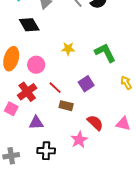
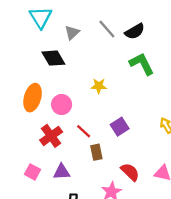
green L-shape: (105, 53) -> (142, 64), moved
brown rectangle: (66, 106) -> (96, 152), turned 64
pink square: (11, 109) -> (33, 172), moved

